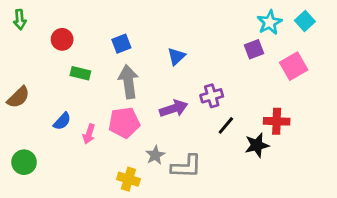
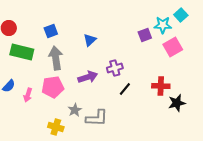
cyan star: (270, 22) -> (163, 25), moved, turned 30
green rectangle: (80, 73) -> (22, 52), size x1.6
black star: (257, 145) -> (177, 103), moved

